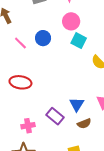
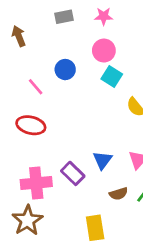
pink line: (20, 43) -> (36, 87), moved
brown semicircle: (84, 124) -> (119, 194), moved
pink cross: (28, 126) -> (36, 183), size x1.6

